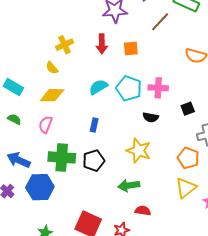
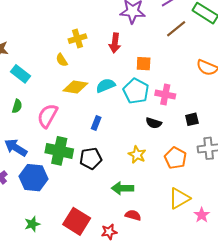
orange square: (131, 49) -> (144, 64), moved
yellow diamond: (52, 95) -> (75, 87), moved
green semicircle: (14, 119) -> (17, 106), turned 72
pink semicircle: (45, 125) -> (48, 116), size x1.4
yellow star: (139, 151) -> (137, 155), size x0.7
orange pentagon: (188, 158) -> (175, 158), moved

